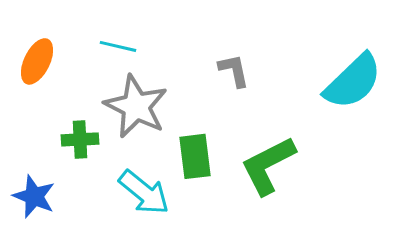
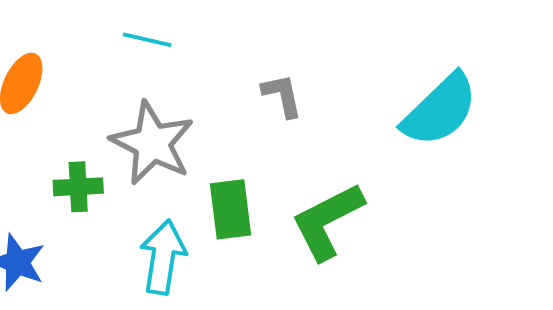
cyan line: (118, 46) -> (147, 40), moved
cyan arrow: (144, 192) -> (163, 257), turned -120

